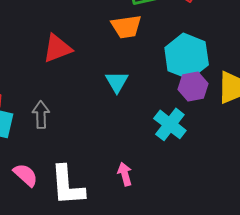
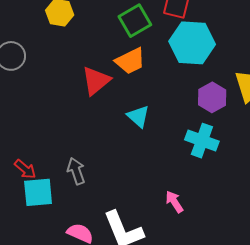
red triangle: (57, 48) -> (96, 81), moved
cyan hexagon: (187, 56) -> (192, 43), moved

